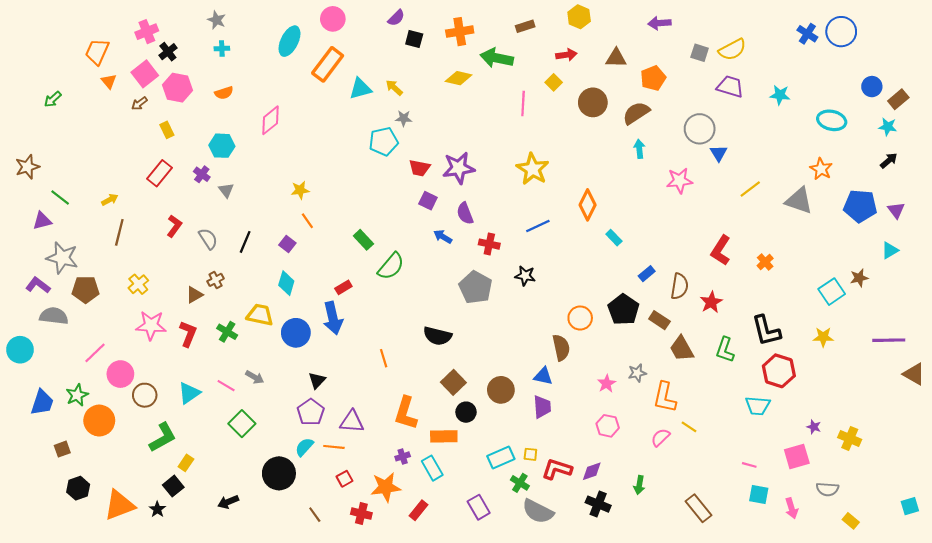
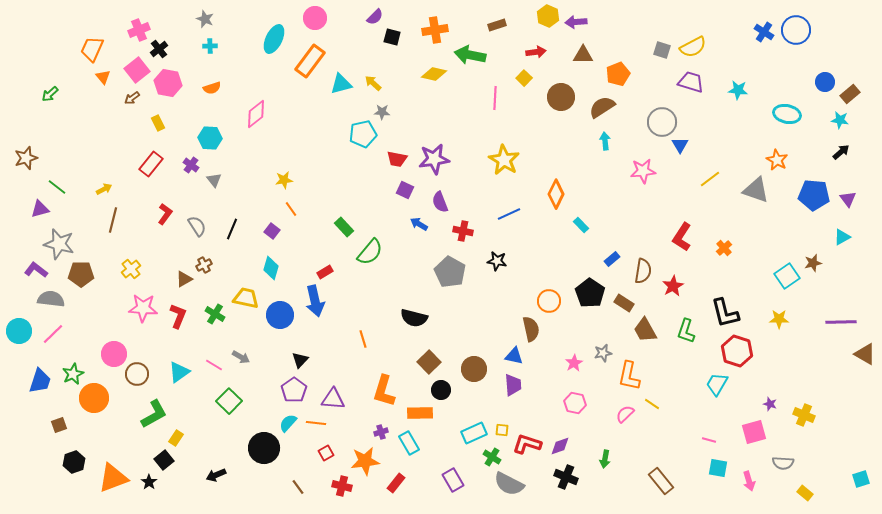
purple arrow: (659, 23) -> (576, 22), moved
pink line: (95, 353) -> (53, 334), moved
cyan trapezoid: (758, 406) -> (717, 384), turned 115

